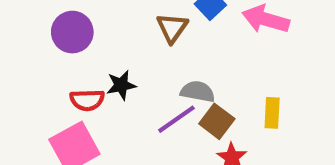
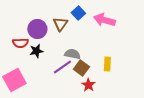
purple circle: (72, 32) -> (37, 29), moved
red semicircle: (87, 100) -> (20, 43), moved

